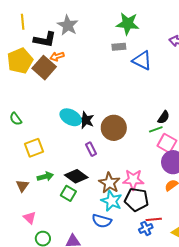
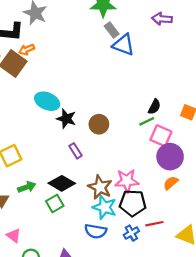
gray rectangle: (119, 47) -> (112, 30), moved, turned 64
cyan ellipse: (71, 117) -> (47, 101), moved
brown circle: (114, 128) -> (99, 124), size x0.7
green square: (68, 193) -> (55, 204), turned 35
blue cross: (146, 228) -> (131, 233), moved

